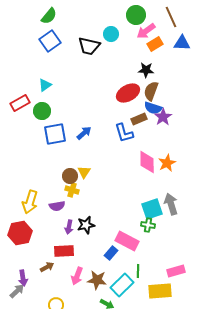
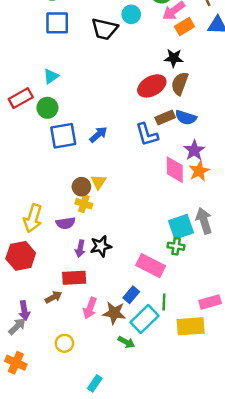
blue square: (50, 41) -> (57, 23), turned 35
blue semicircle: (153, 108) -> (186, 118), moved
purple star: (163, 117) -> (194, 150), moved
blue rectangle: (111, 253) -> (131, 295), moved

